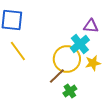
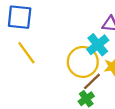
brown line: (57, 76) -> (92, 81), moved

